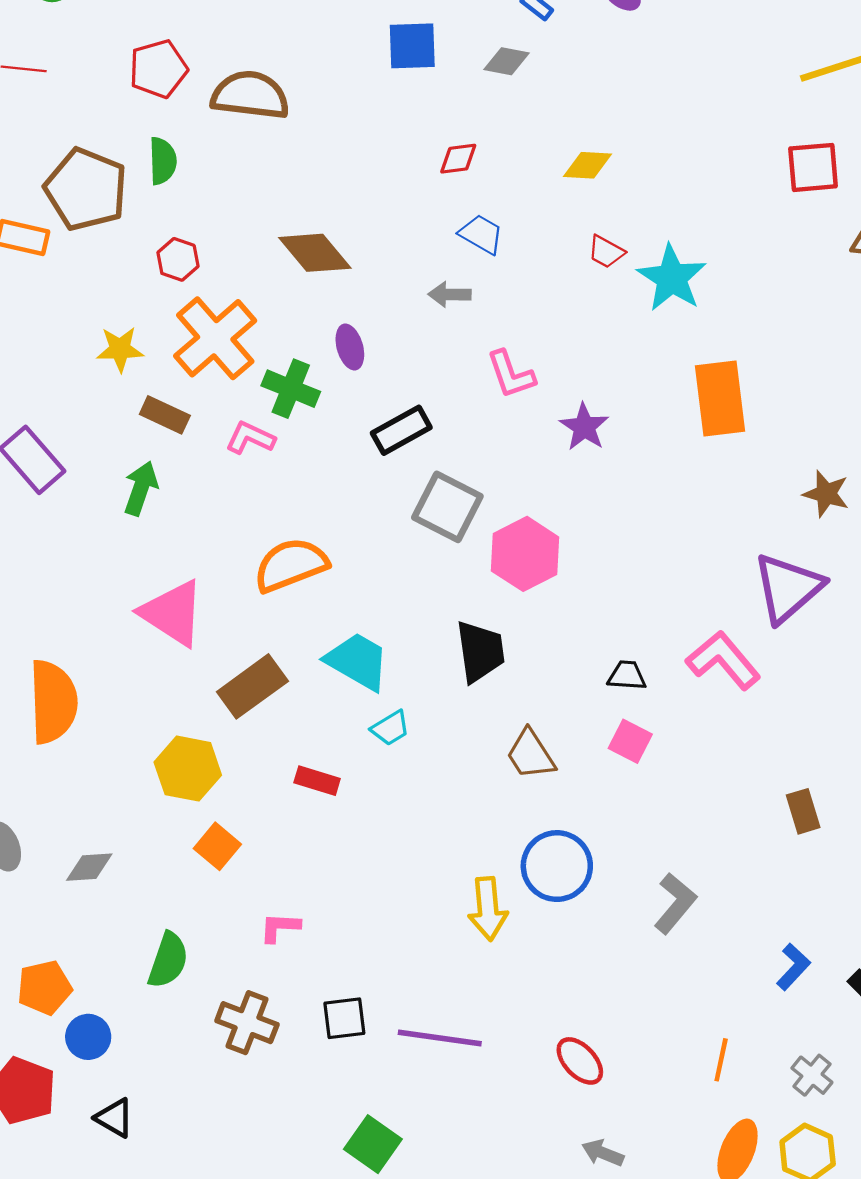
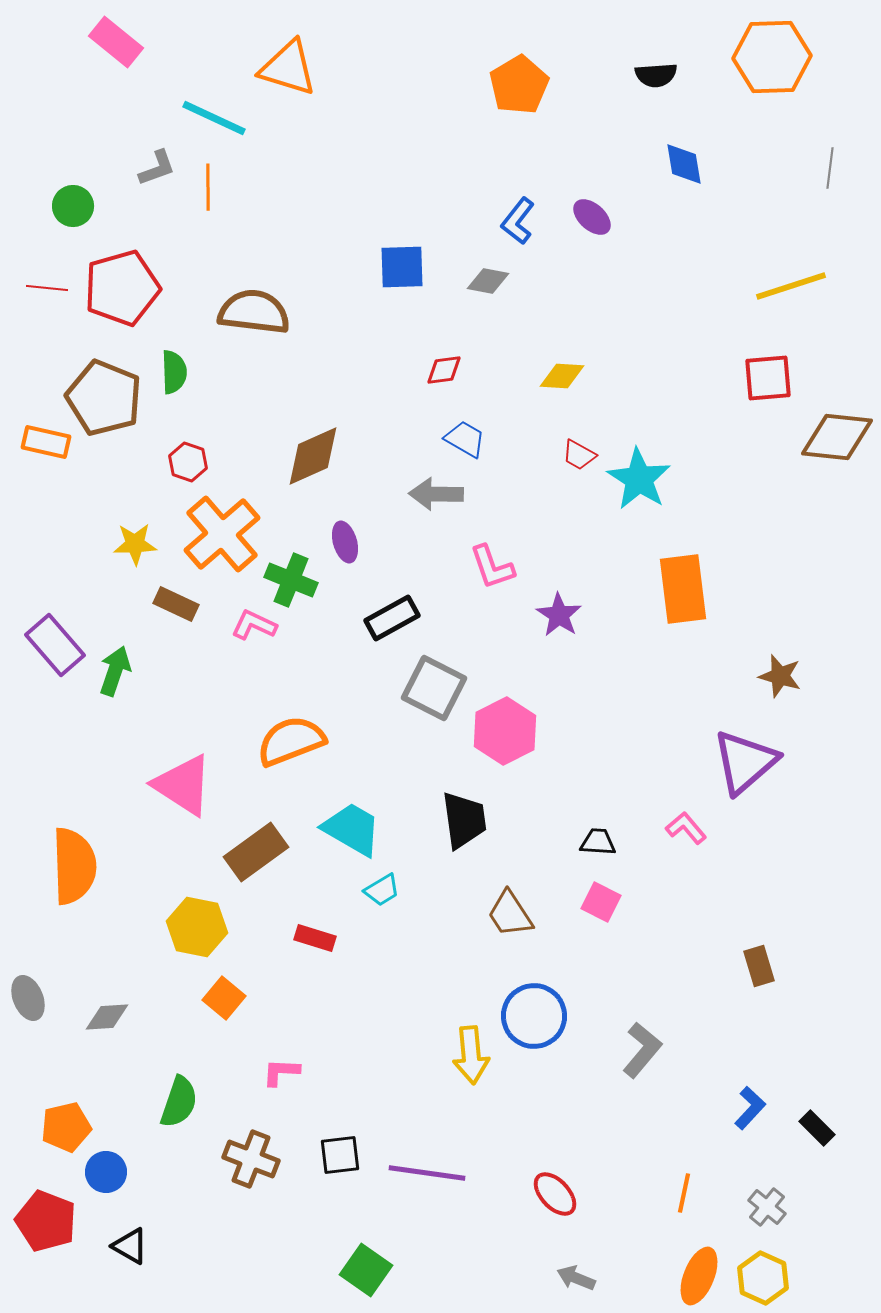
red pentagon: (158, 69) -> (122, 288), moved, size x1.4
brown diamond: (315, 253) -> (313, 456), turned -74
gray arrow: (450, 294) -> (436, 494), size x1.4
green arrow: (141, 488) -> (115, 671), moved
pink L-shape: (723, 660) -> (686, 828), size x0.6

